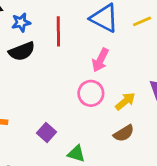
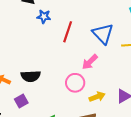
black semicircle: (22, 51) -> (31, 76), moved
purple square: (47, 133) -> (21, 101), moved

